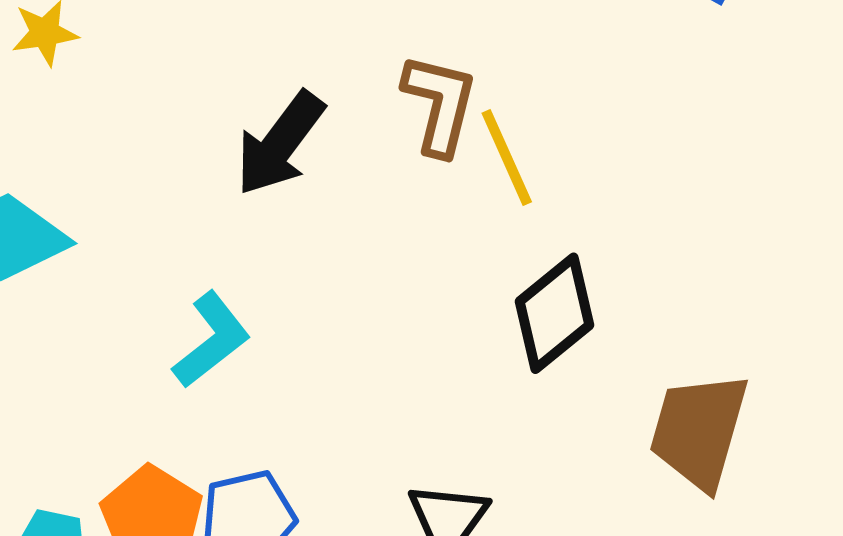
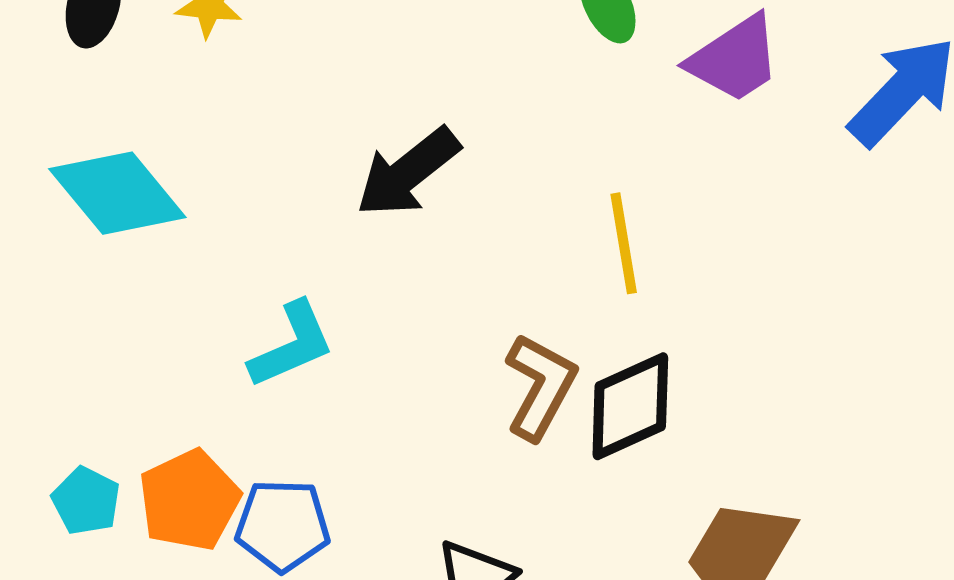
brown L-shape: (440, 104) -> (540, 386), moved

